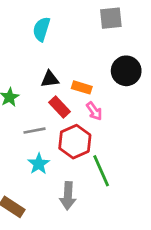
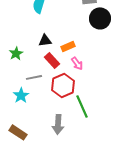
black circle: (126, 71) -> (100, 18), moved
orange rectangle: (82, 87) -> (68, 46), turned -40
cyan star: (39, 164) -> (21, 95), moved

